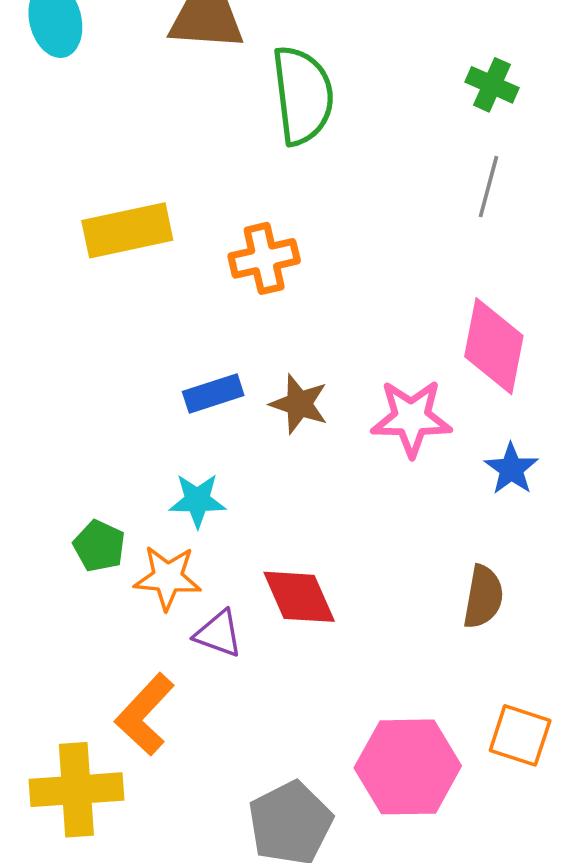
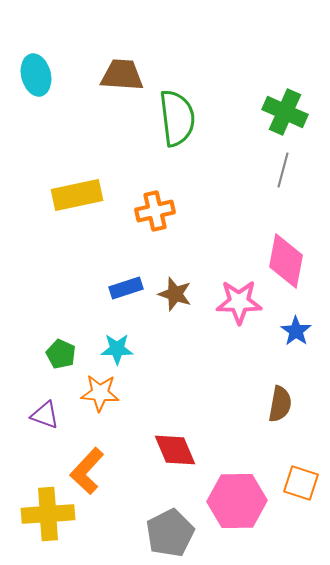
green cross: (492, 85) -> (285, 112), size x1.5
green pentagon: (99, 546) -> (61, 354), moved
red diamond: (299, 597) -> (175, 450), moved
purple triangle: (218, 634) -> (45, 415), moved

